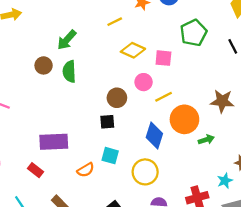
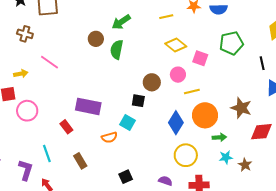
cyan square: (110, 156) -> (127, 123), moved
yellow circle: (145, 172) -> (186, 155), moved
cyan star: (225, 181) -> (226, 157), moved

